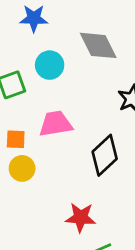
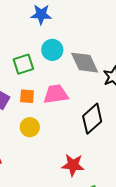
gray diamond: (98, 45) -> (85, 63), moved
orange square: (16, 139) -> (27, 96), moved

